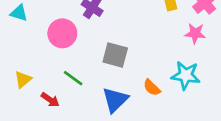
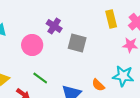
gray square: (115, 55) -> (77, 43), moved

